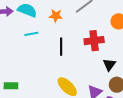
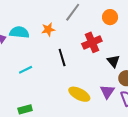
cyan line: (31, 34) -> (26, 70), moved

